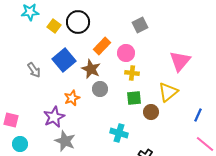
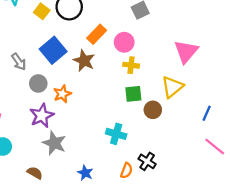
gray circle: (100, 89) -> (38, 83), moved

